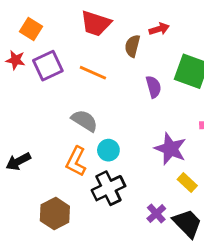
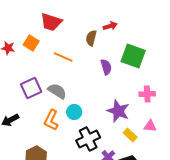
red trapezoid: (96, 23) -> (51, 22), moved
orange square: (31, 29) -> (31, 43), moved
purple square: (48, 66) -> (31, 88), moved
black cross: (108, 188) -> (88, 139), moved

